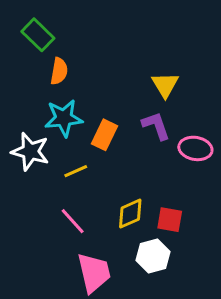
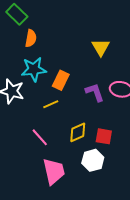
purple L-shape: (156, 126) -> (95, 92), moved
yellow line: (76, 171) -> (51, 104), moved

